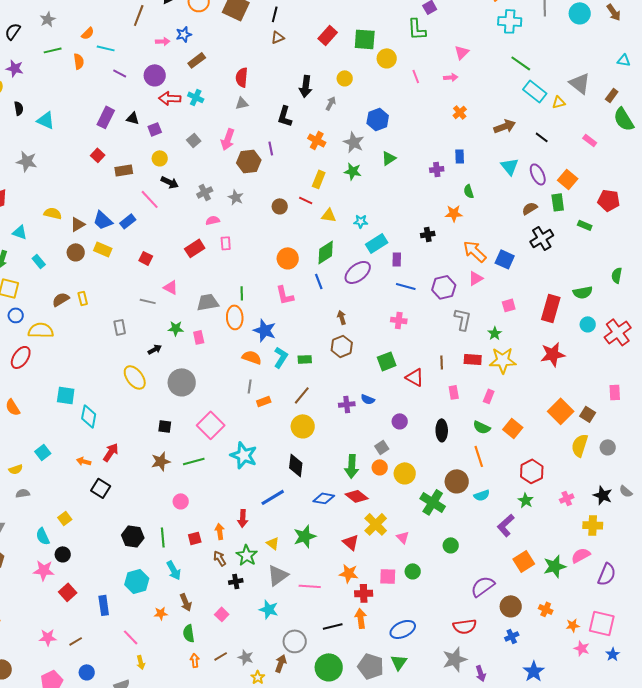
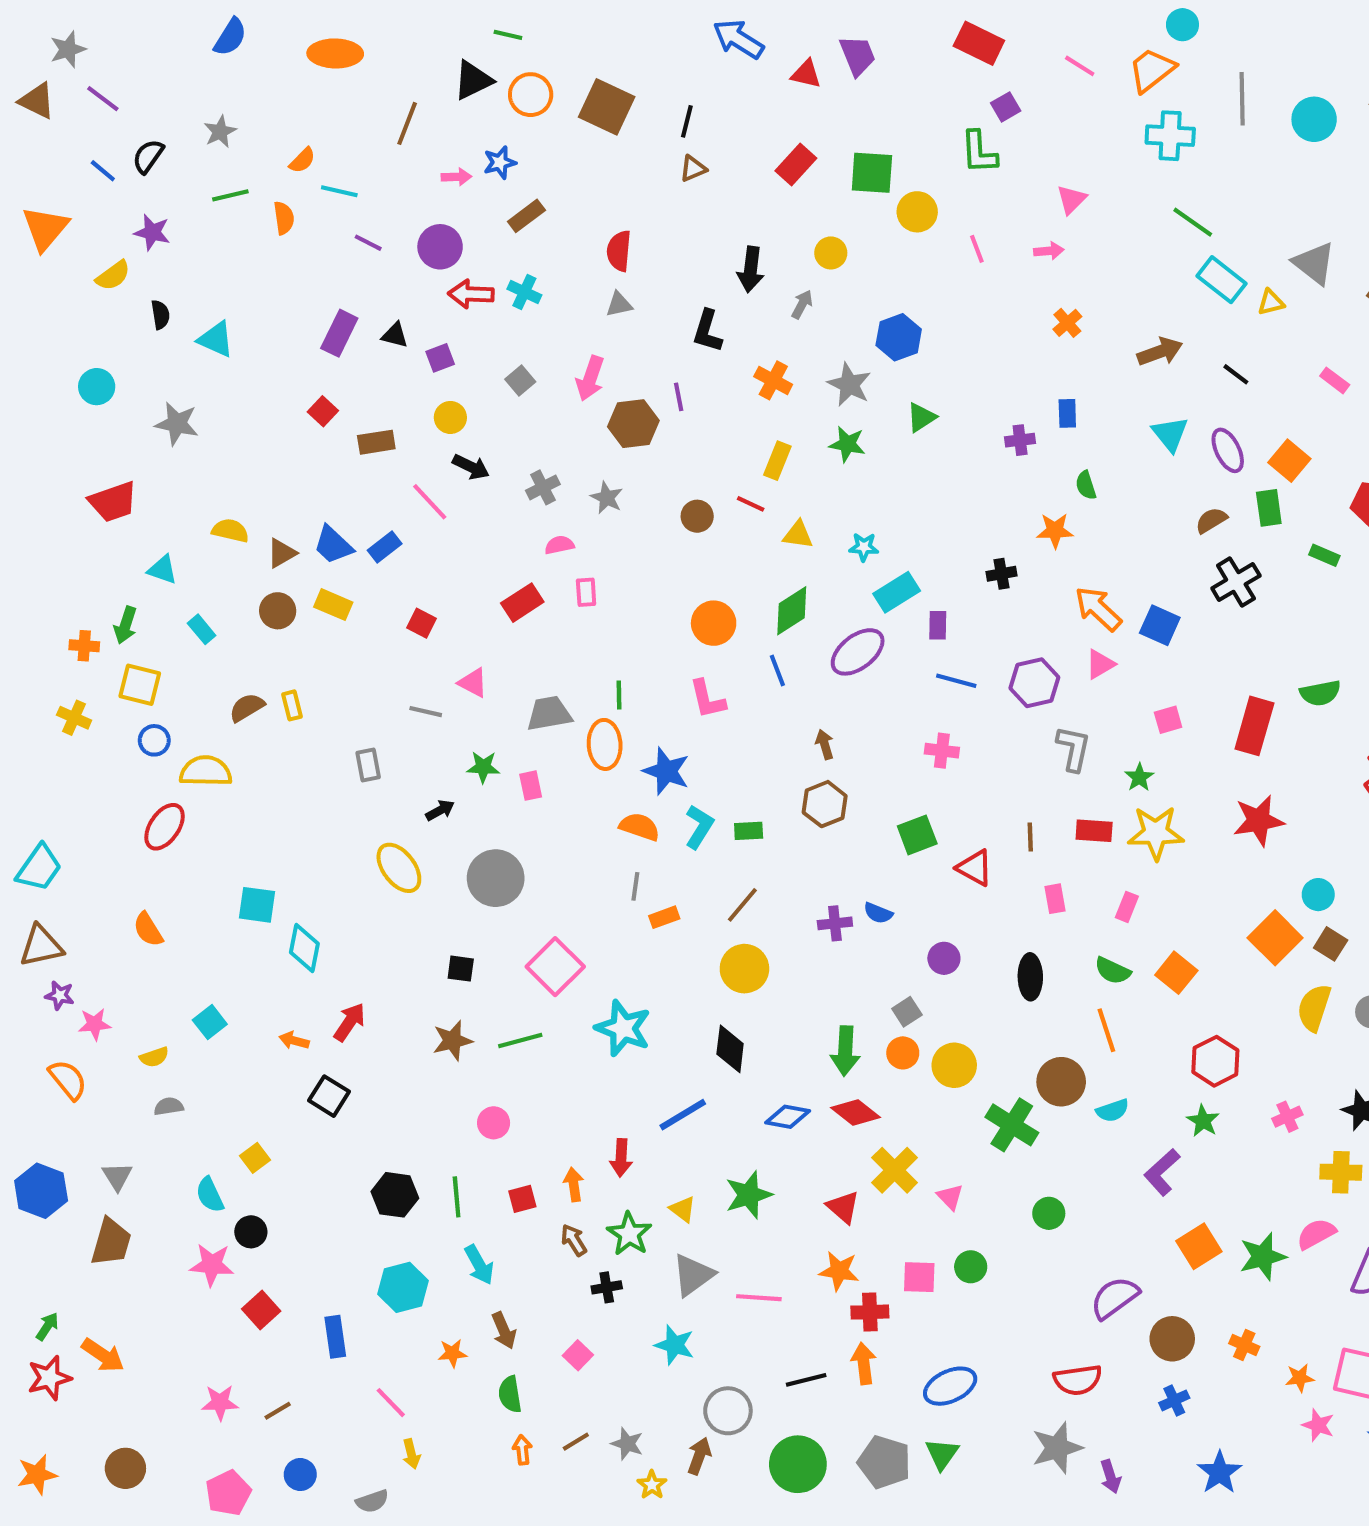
cyan circle: (588, 324) -> (1318, 895), moved

